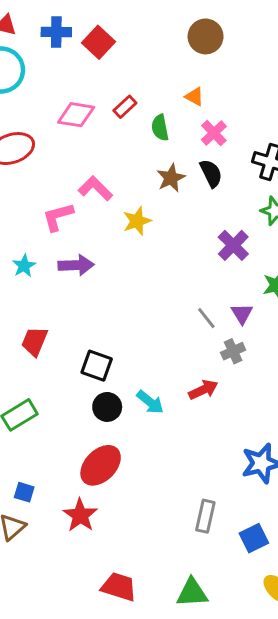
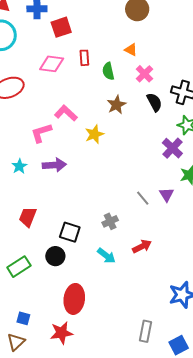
red square: (98, 42) -> (61, 27), moved, turned 30
red rectangle: (125, 107) -> (84, 58), turned -49
black semicircle: (211, 173) -> (154, 102), moved
purple cross: (233, 245) -> (172, 148), moved
gray cross: (233, 351) -> (110, 221), moved
black circle: (107, 407) -> (55, 256), moved
red ellipse: (101, 465) -> (74, 299), turned -36
red star: (80, 515) -> (61, 333), turned 30

